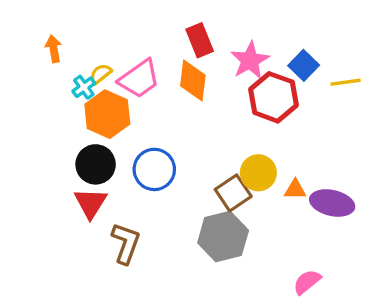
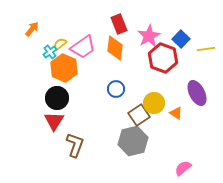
orange arrow: (54, 49) -> (32, 29), turned 49
blue circle: (154, 169) -> (116, 89), moved, size x0.7
orange triangle: (295, 190) -> (176, 113), turned 32
purple ellipse: (332, 203) -> (197, 93), moved, turned 50

